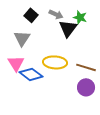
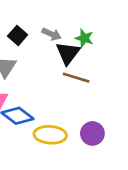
yellow ellipse: (55, 62) -> (50, 135), moved
brown line: (86, 67) -> (76, 78), moved

